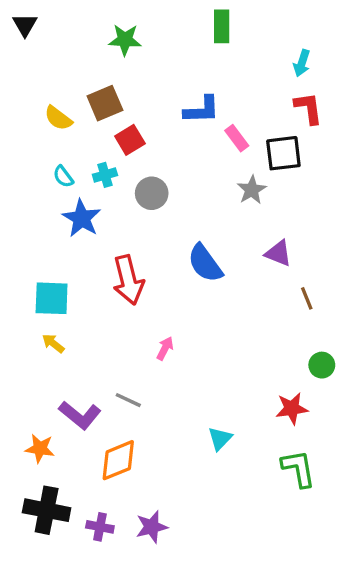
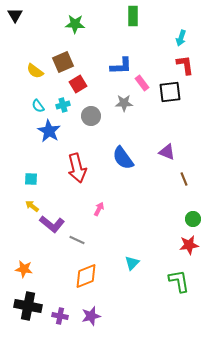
gray star: (252, 190) -> (124, 103), moved, turned 30
cyan square: (52, 298) -> (31, 179), size x0.6
red star: (292, 408) -> (189, 245), moved
purple L-shape: (80, 415) -> (52, 224), moved
orange diamond: (118, 460) -> (86, 276), moved

